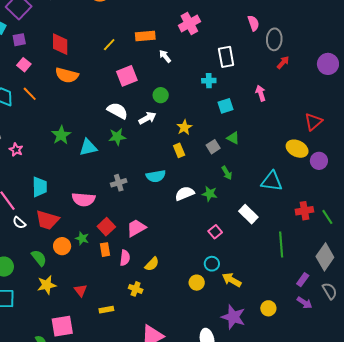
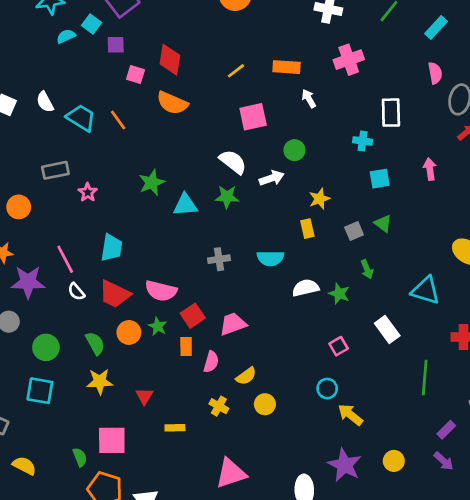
pink square: (24, 65) -> (136, 74), moved, turned -32
pink semicircle: (84, 199) -> (161, 291), moved
yellow circle: (197, 283) -> (265, 404), moved

